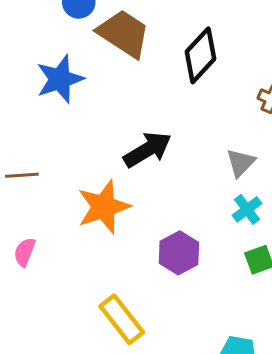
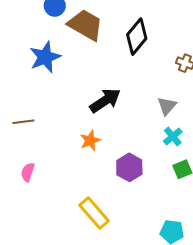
orange star: (104, 207) -> (90, 141), moved, size x0.6

